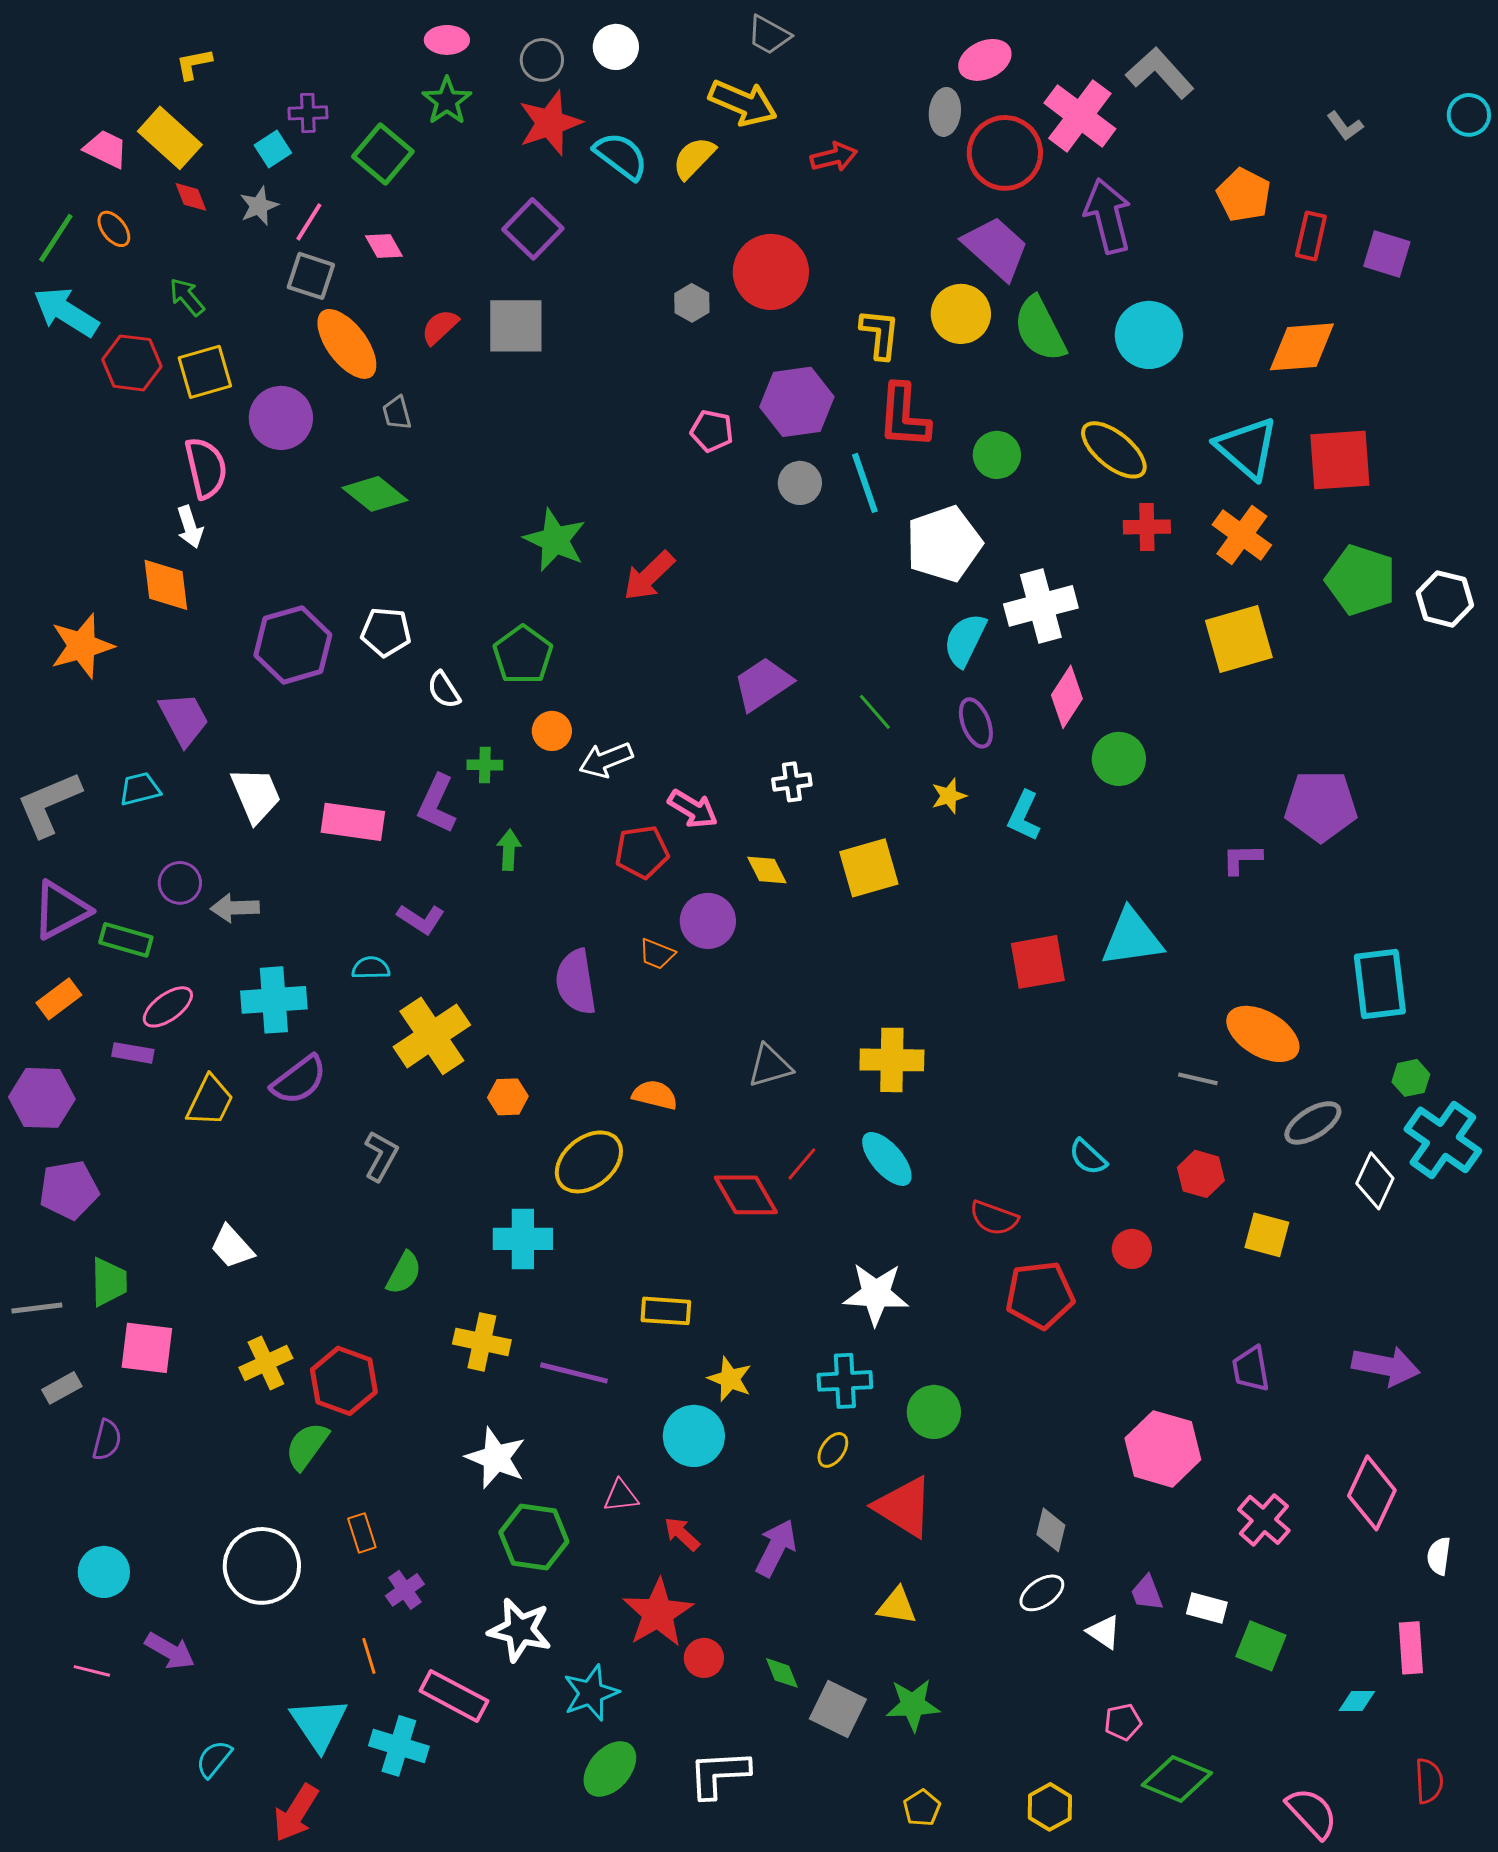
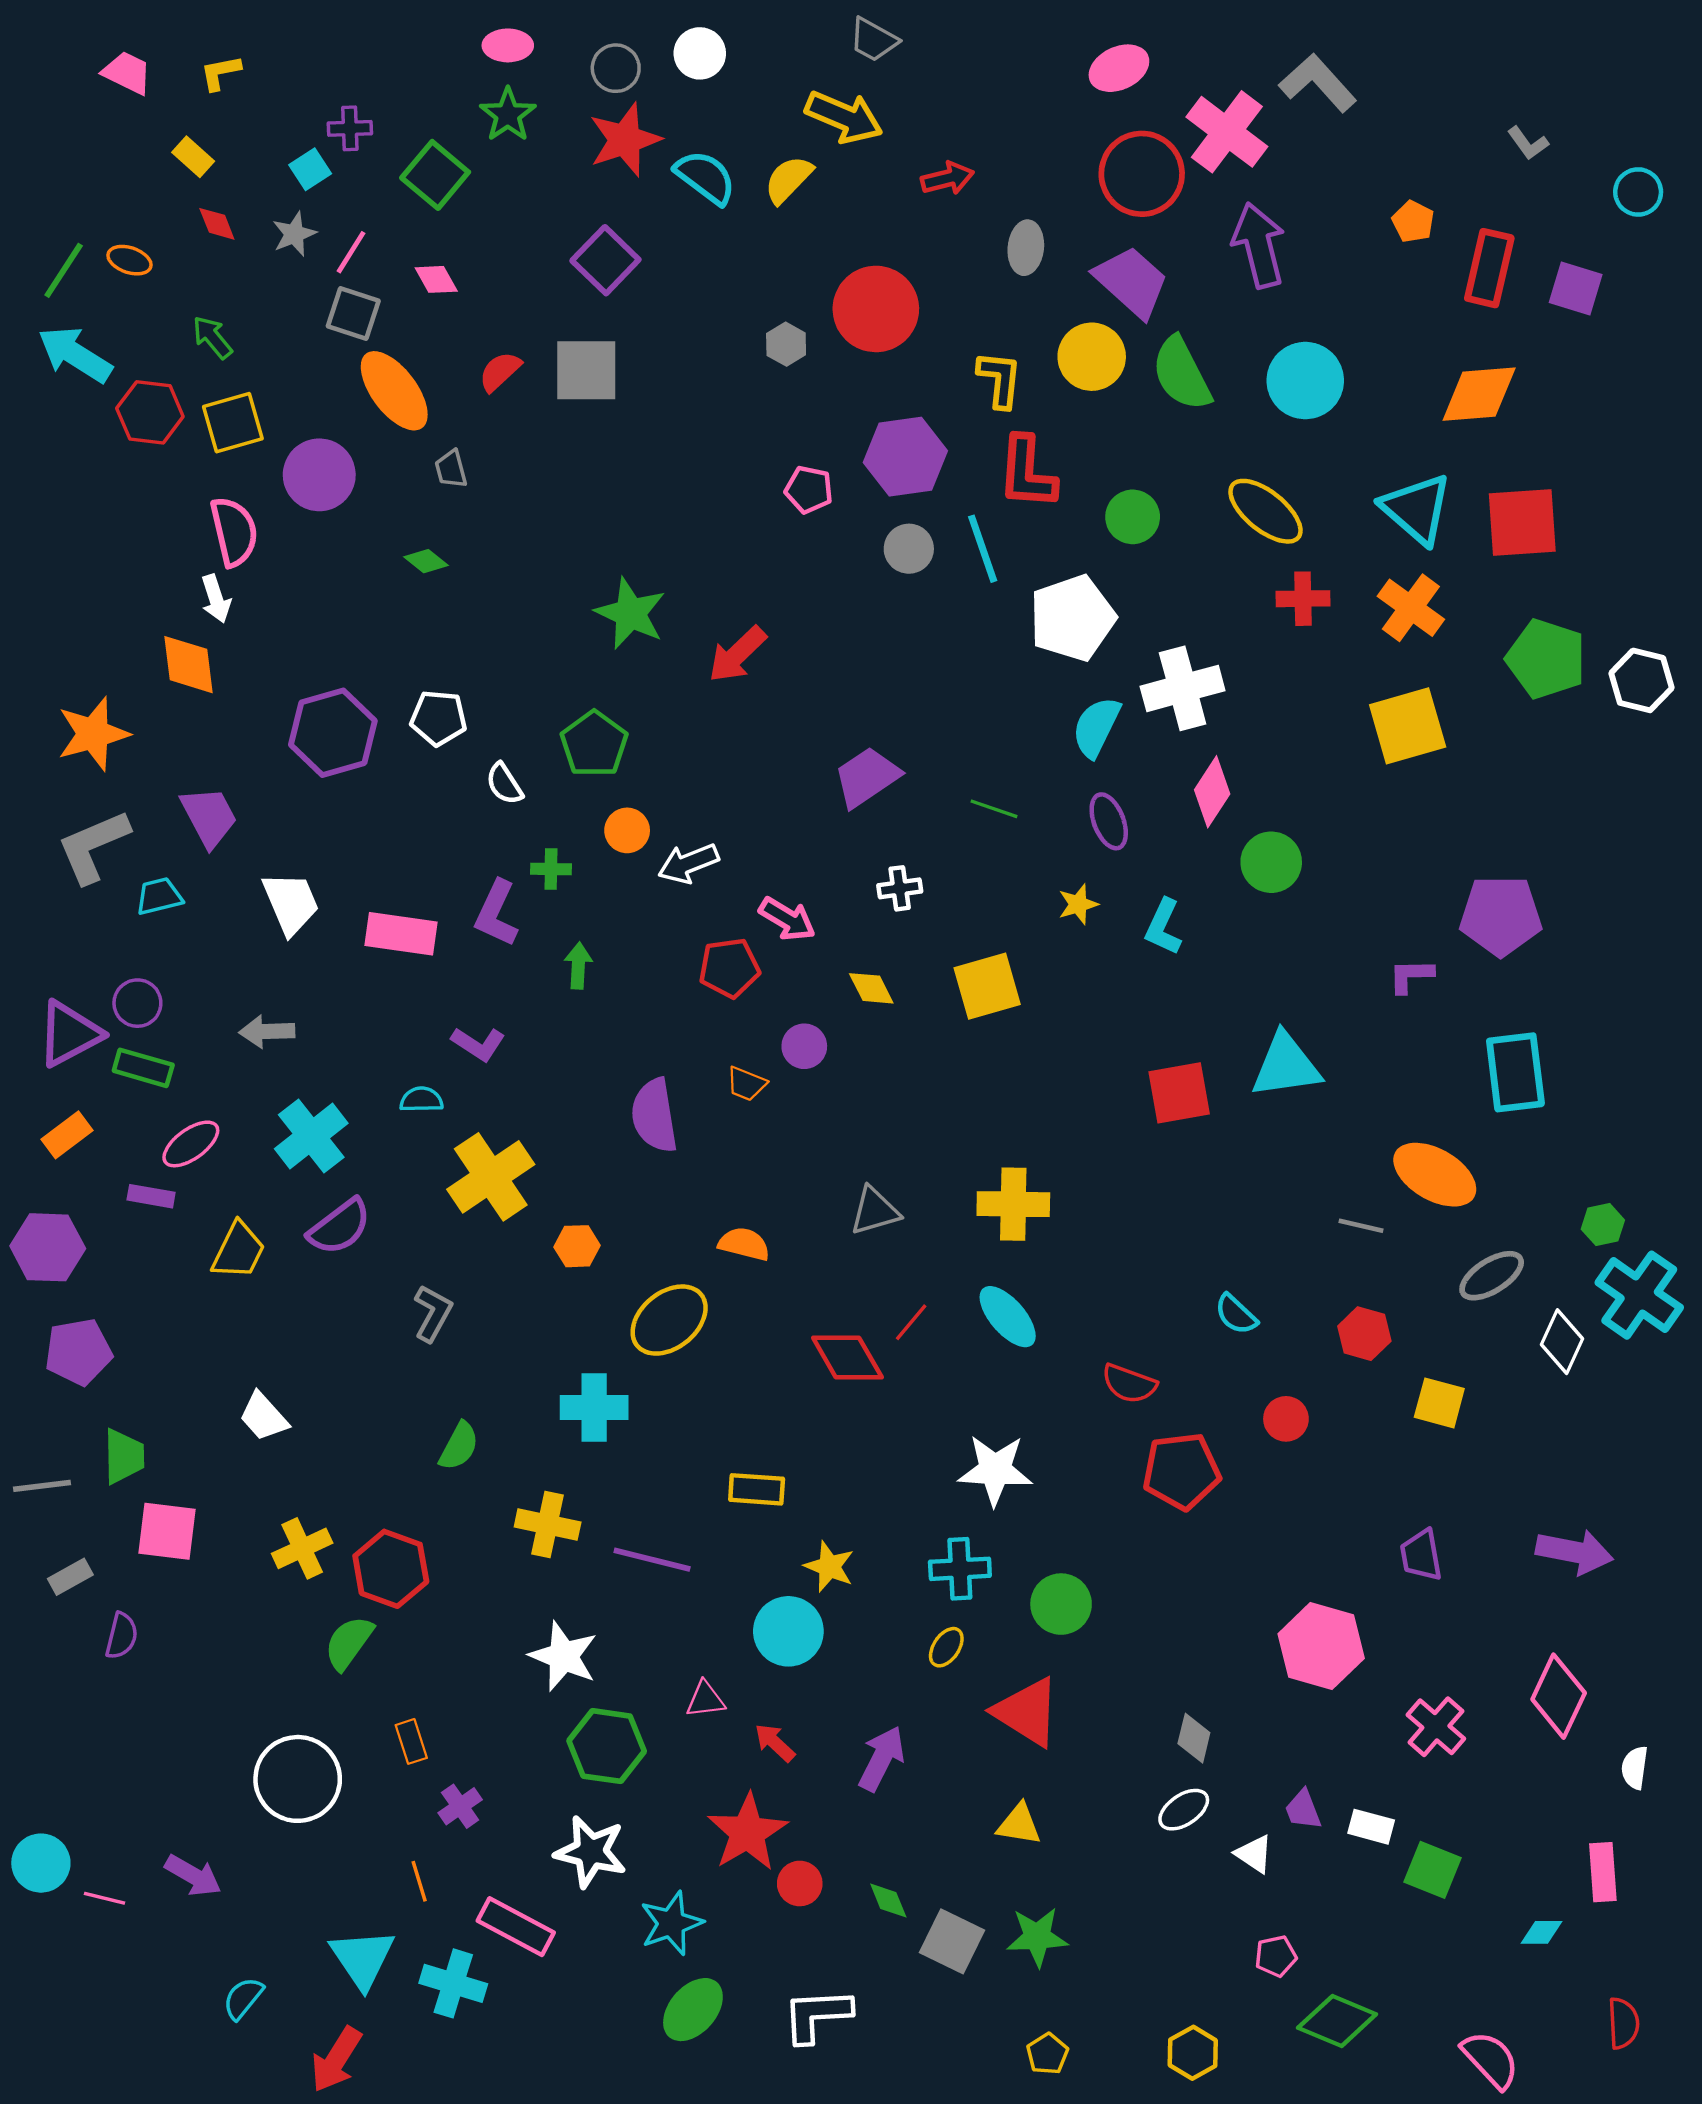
gray ellipse: (945, 112) -> (1026, 248), moved
cyan circle: (1469, 115) -> (1638, 192), moved
yellow rectangle: (170, 138) -> (193, 157), size x0.6
pink trapezoid: (106, 149) -> (127, 73), moved
orange pentagon: (1244, 195) -> (1413, 222), size x0.7
orange ellipse: (114, 229) -> (130, 260), turned -33
red rectangle: (1311, 236) -> (1489, 268), size x1.4
green diamond: (375, 494) -> (426, 561), size x0.6
green line: (875, 712) -> (994, 809), turned -30
gray L-shape: (49, 804) -> (93, 846), moved
purple circle: (180, 883) -> (137, 1003), moved
purple circle: (708, 921) -> (804, 1046), size x0.7
cyan rectangle: (1380, 984) -> (1515, 1072), moved
cyan cross: (274, 1000) -> (311, 1136), turned -34
cyan circle: (104, 1572) -> (41, 1863), moved

